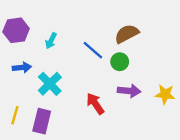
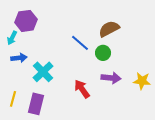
purple hexagon: (16, 30) -> (26, 21), moved
cyan arrow: (51, 41) -> (12, 38), moved

